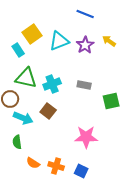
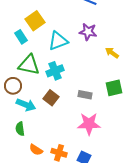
cyan triangle: (59, 41) -> (58, 41), moved
yellow arrow: (109, 41) -> (112, 53), moved
purple star: (85, 45) -> (88, 32), turned -30
gray rectangle: (84, 85) -> (85, 95), moved

